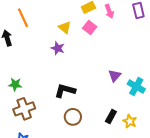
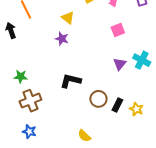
pink square: (90, 27) -> (118, 30), moved, turned 32
cyan cross: (136, 86) -> (142, 60), moved
brown circle: (73, 117) -> (98, 99), moved

